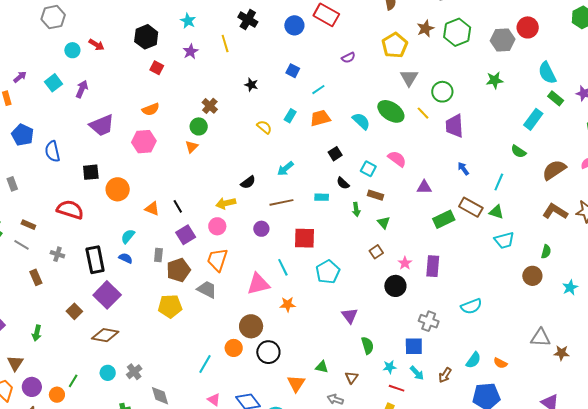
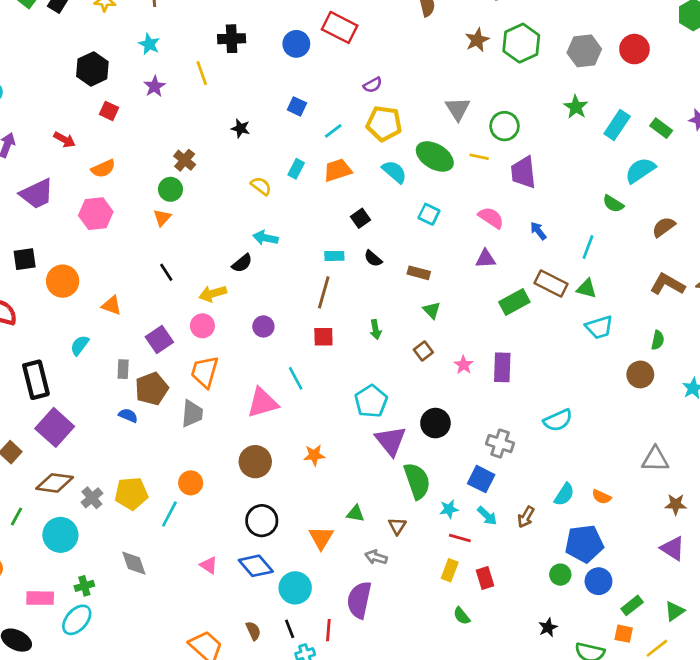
black cross: (248, 20) -> (232, 39), turned -30
red circle: (528, 27) -> (634, 49), moved
red arrow: (97, 45) -> (64, 140), moved
yellow pentagon: (395, 45) -> (384, 124), moved, turned -30
cyan semicircle: (547, 73) -> (640, 170), moved, turned 85
green star: (495, 80) -> (576, 107), turned -30
yellow line: (423, 113) -> (479, 157), turned -32
cyan rectangle: (533, 119) -> (617, 125), moved
pink semicircle: (397, 159) -> (491, 218), moved
cyan arrow: (285, 169) -> (265, 238), moved, turned 54
cyan square: (368, 169) -> (429, 214), moved
brown semicircle: (554, 170) -> (664, 227), size x0.7
cyan rectangle: (322, 197) -> (334, 256), moved
brown line: (281, 202) -> (324, 292), moved, turned -60
black line: (178, 206) -> (166, 272), moved
green arrow: (356, 209) -> (376, 330), moved
red square: (304, 238) -> (323, 337), size x0.7
blue semicircle: (126, 258) -> (128, 415), moved
cyan pentagon: (328, 272) -> (371, 401), moved
black circle: (395, 286) -> (435, 423), moved
gray trapezoid: (207, 289) -> (192, 414), turned 70
orange star: (288, 304) -> (314, 455), moved
yellow pentagon: (170, 306) -> (131, 493), moved
purple triangle: (350, 316) -> (391, 441), size x1.4
green semicircle: (367, 345) -> (417, 481), size x1.5
blue square: (414, 346) -> (481, 479), turned 30
orange circle: (234, 348) -> (191, 483), moved
black circle: (268, 352) -> (262, 521), moved
brown star: (561, 353) -> (676, 504), moved
cyan line: (205, 364) -> (169, 514), moved
gray cross: (134, 372) -> (92, 498), moved
cyan circle: (108, 373) -> (60, 535), size x1.6
green line: (73, 381) -> (16, 517), moved

